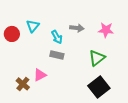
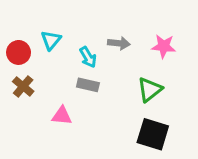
pink triangle: (40, 75) -> (62, 116), turned 32
brown cross: (23, 84) -> (23, 86), moved
black square: (99, 87) -> (153, 134), turned -35

